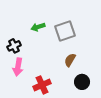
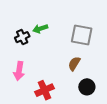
gray square: (65, 31) -> (82, 35), moved, turned 30
black cross: (14, 46) -> (22, 37), moved

